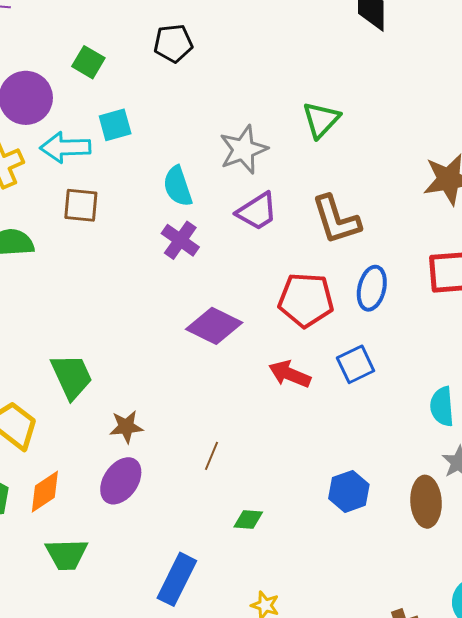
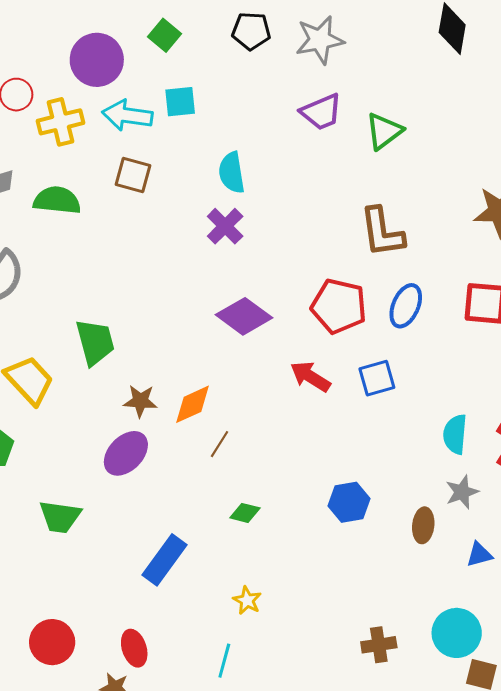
gray star: (243, 150) -> (320, 40), moved
purple trapezoid: (257, 211) -> (321, 112), moved
orange diamond: (45, 492) -> (192, 404), moved
brown ellipse: (426, 502) -> (423, 525), size x0.7

